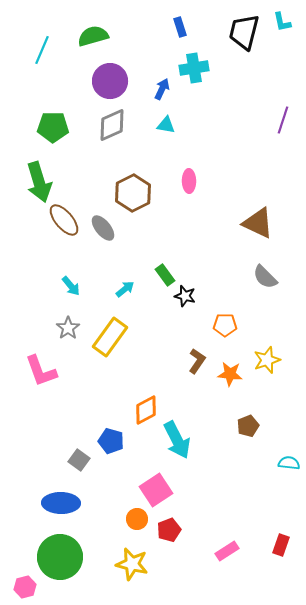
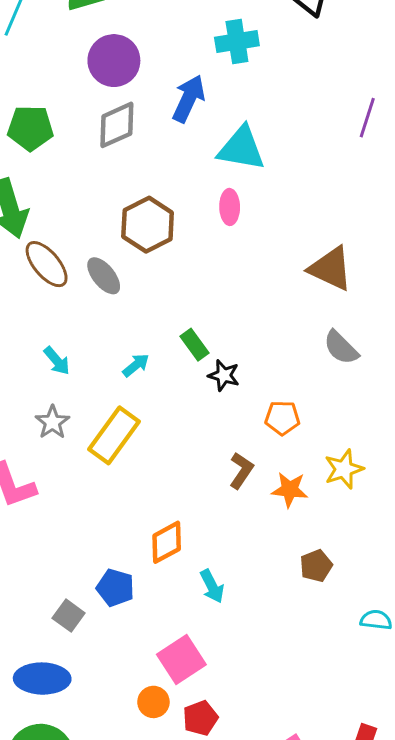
blue arrow: (162, 89) -> (189, 99), moved, size x1.5
cyan triangle: (166, 125) -> (241, 148), moved, size x1.8
cyan arrow: (177, 440) -> (212, 586), size x0.6

